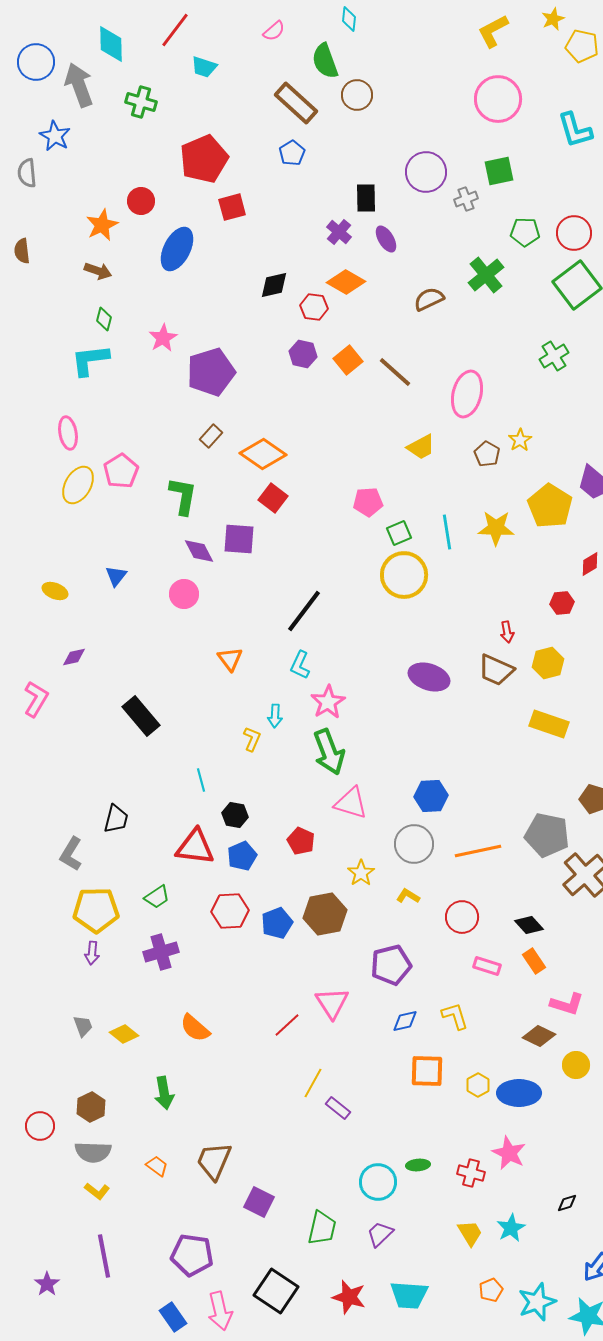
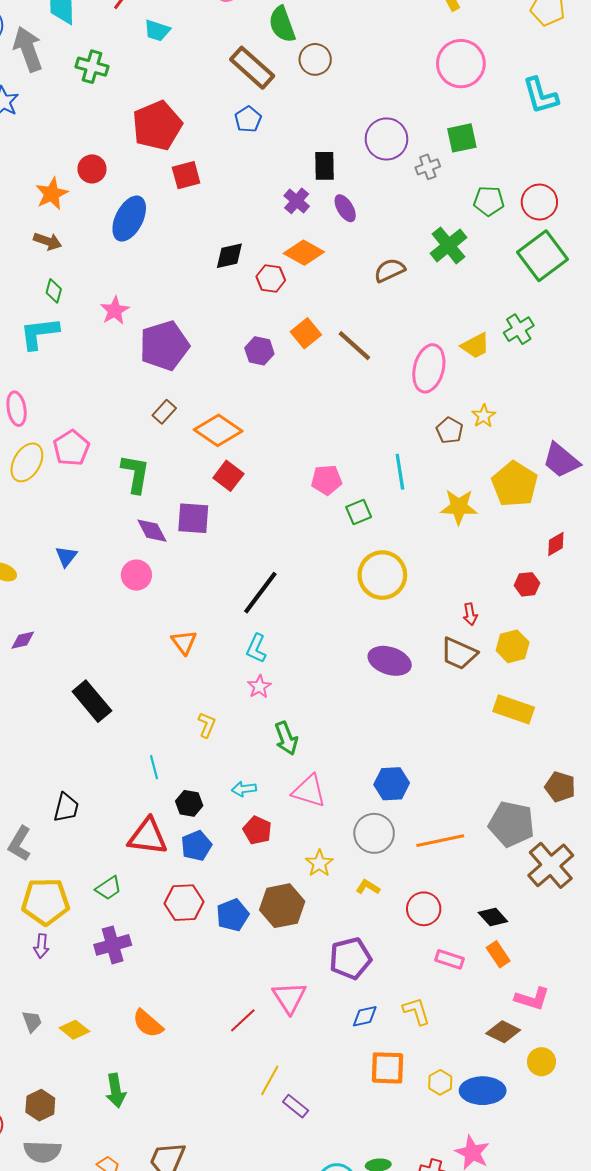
purple hexagon: (303, 354) -> (259, 351), moved
yellow trapezoid: (421, 447) -> (475, 346), moved
cyan line: (447, 532) -> (400, 472), moved
yellow circle: (404, 575) -> (382, 575), moved
pink star: (328, 702) -> (259, 687), moved, size x0.7
cyan arrow: (275, 716) -> (244, 789), moved, turned 80
green arrow: (329, 752) -> (286, 738), size x0.7

